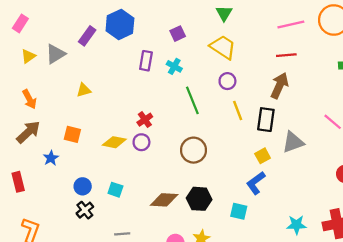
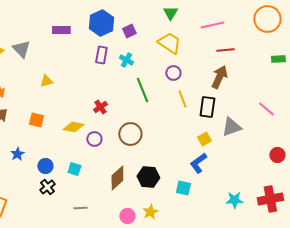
blue hexagon: (120, 25) -> (101, 23), moved
pink line: (291, 25) -> (212, 25), moved
purple rectangle: (87, 36) -> (61, 30), moved, turned 54
gray triangle: (55, 54) -> (21, 49), turned -42
purple circle: (141, 142) -> (94, 139), moved
brown circle: (193, 150) -> (130, 134), moved
blue star: (51, 158) -> (17, 154), moved
brown diamond: (164, 200) -> (117, 178), turned -45

